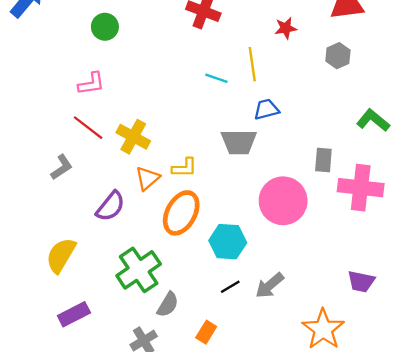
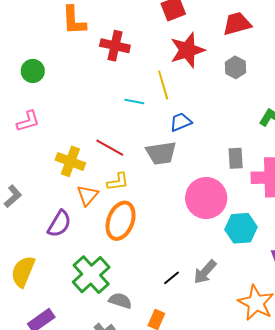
red star: (286, 28) -> (187, 50), size x1.8
red line: (88, 128) -> (110, 148), moved
cyan hexagon: (228, 242) -> (241, 228), moved
gray semicircle: (168, 305) -> (120, 301), turned -95

